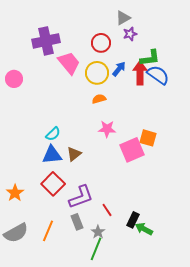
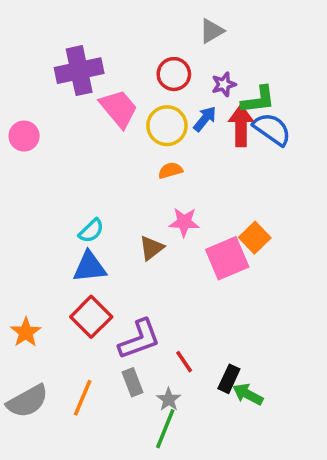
purple star: (130, 34) -> (224, 84), moved
orange square: (148, 138) -> (255, 238), turned 30
brown triangle: (74, 154) -> (151, 248), moved

